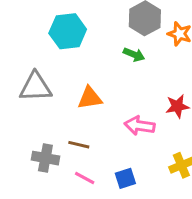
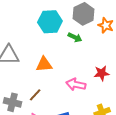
cyan hexagon: (68, 31) -> (50, 22), moved
brown line: (79, 145) -> (35, 95), turned -64

